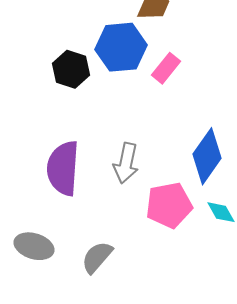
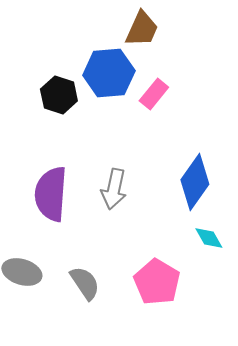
pink pentagon: (169, 205) -> (157, 282), moved, turned -30
gray semicircle: (97, 257) -> (85, 283), turned 105

